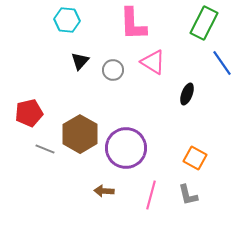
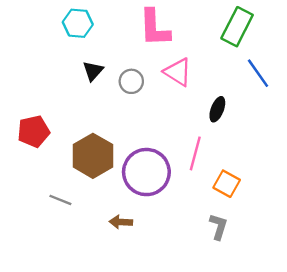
gray line: (45, 149) -> (60, 200), moved
pink line: (151, 195) -> (195, 153), moved
gray L-shape: (188, 195) -> (218, 227), turned -150

